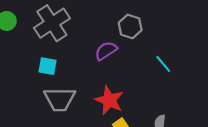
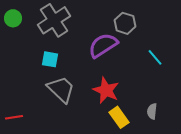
purple semicircle: (106, 51) -> (103, 45), size x1.4
gray trapezoid: (60, 99) -> (61, 89), turned -136

